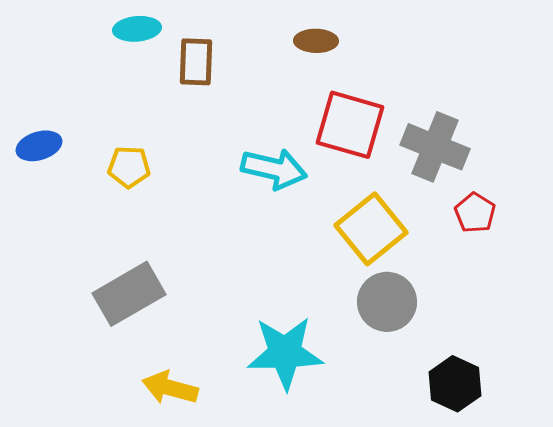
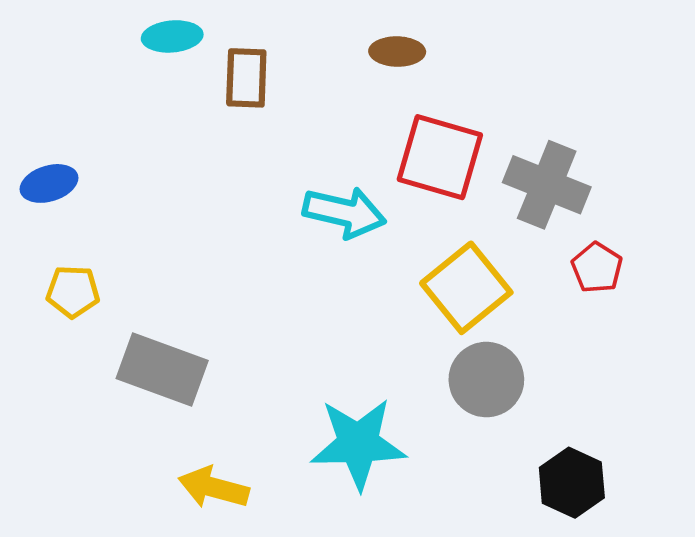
yellow pentagon: (129, 167) -> (73, 292), moved
gray rectangle: (129, 294) -> (162, 369), turned 50

